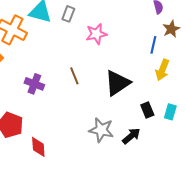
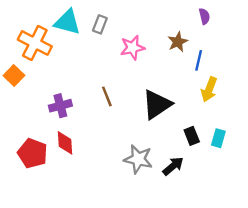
brown star: (171, 29) -> (178, 42), moved
purple cross: (34, 84) -> (60, 106), turned -36
red diamond: (38, 147) -> (65, 143), moved

